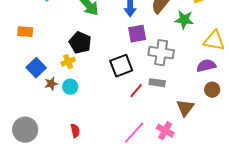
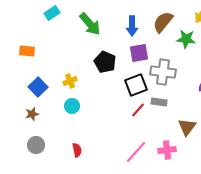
black pentagon: (80, 43) -> (105, 62), moved
black square: (121, 66) -> (136, 85), moved
brown star: (51, 84) -> (32, 114), moved
gray circle: (25, 130) -> (36, 145), moved, size x0.7
pink cross: (165, 131) -> (167, 150), turned -36

